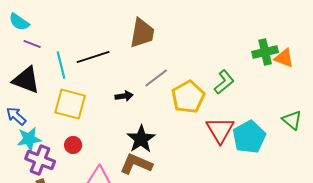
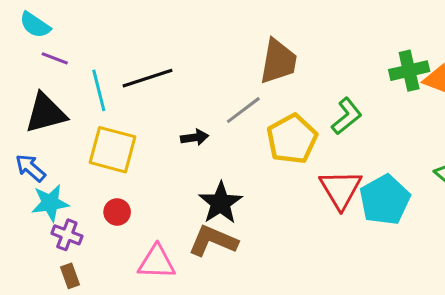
brown trapezoid: (142, 33) -> (278, 61), moved
black triangle: (26, 80) -> (46, 113), turned -36
purple cross: (40, 160) -> (67, 235), size x0.7

